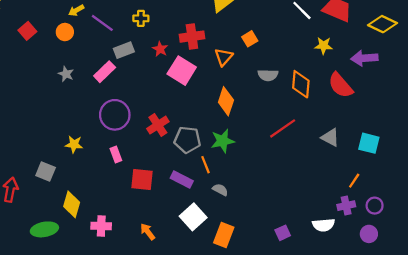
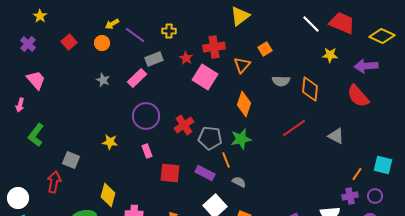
red semicircle: (341, 85) -> (358, 96), moved
cyan square: (369, 143) -> (383, 165), moved
gray square: (46, 172) -> (71, 160), moved

